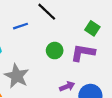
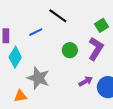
green square: (92, 28) -> (101, 25), turned 32
purple L-shape: (83, 53) -> (96, 49), turned 120

